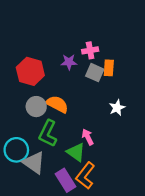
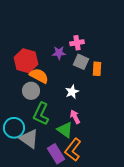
orange rectangle: (109, 68) -> (97, 69), moved
orange semicircle: (57, 104) -> (39, 76), moved
white star: (117, 108) -> (72, 92), moved

